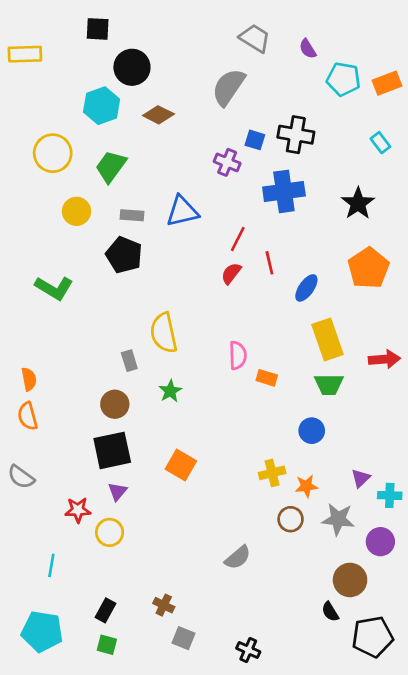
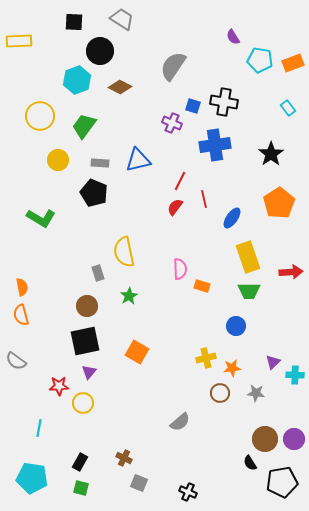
gray trapezoid: (255, 38) -> (122, 19), moved
gray star: (338, 519) -> (256, 393), size x0.7
purple circle: (380, 542) -> (294, 439), moved

